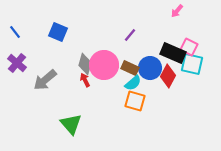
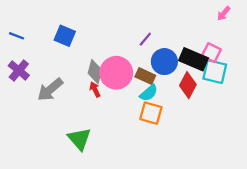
pink arrow: (177, 11) -> (224, 13), moved
blue line: (15, 32) -> (17, 36), turned -32
blue circle: (150, 68) -> (164, 62), moved

